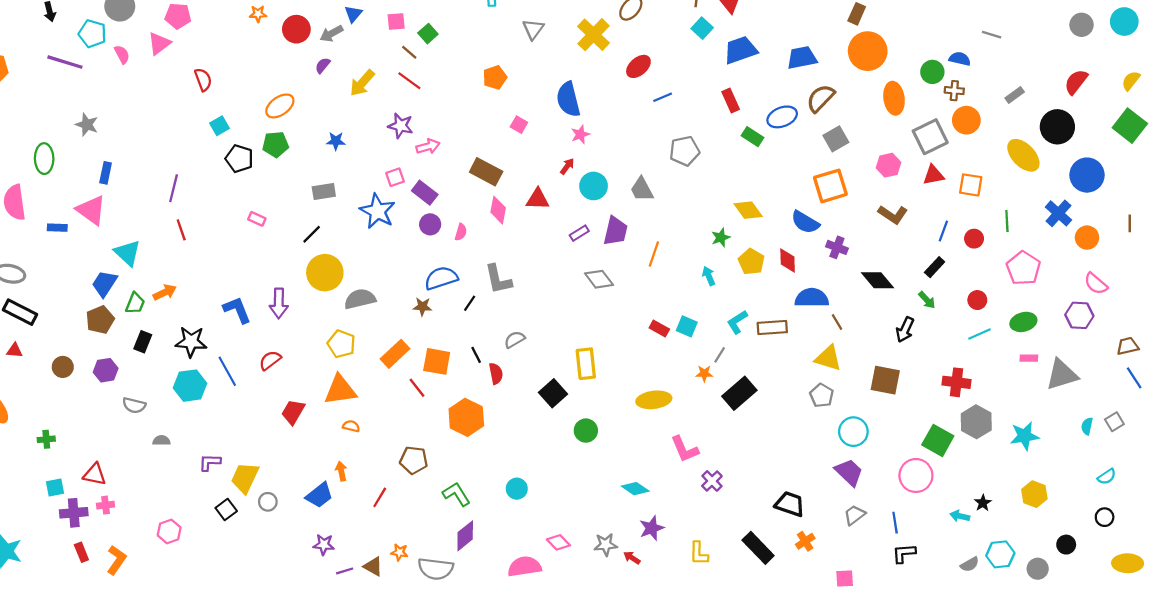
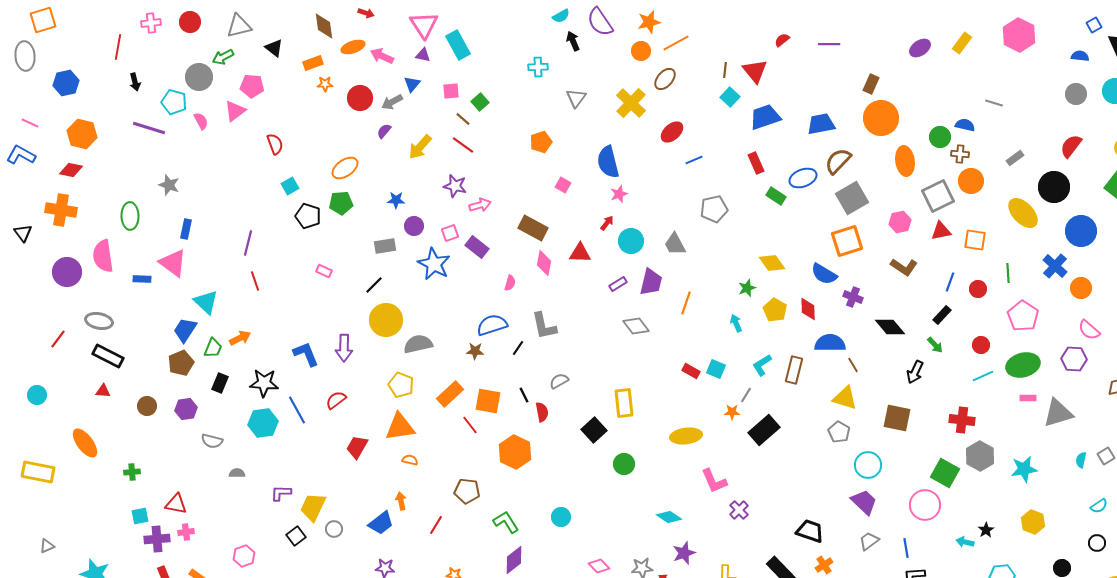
gray square: (836, 139) -> (852, 198), size x1.4
purple circle: (430, 224) -> (414, 226), moved
green ellipse: (1023, 322) -> (1023, 365), size x1.4
brown rectangle: (772, 327) -> (794, 370), turned -72

